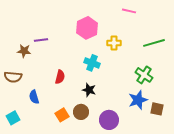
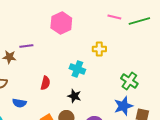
pink hexagon: (87, 28) -> (61, 23), moved
green line: (154, 43) -> (139, 21), moved
blue semicircle: (34, 97) -> (19, 103), turned -64

